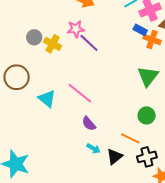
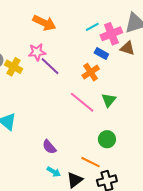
orange cross: (152, 40) -> (91, 72), moved, turned 36
green triangle: (148, 76) -> (109, 100), size x0.7
pink line: (80, 93) -> (82, 102), moved

